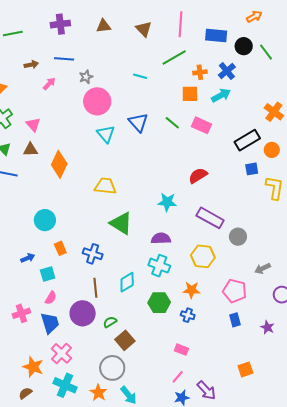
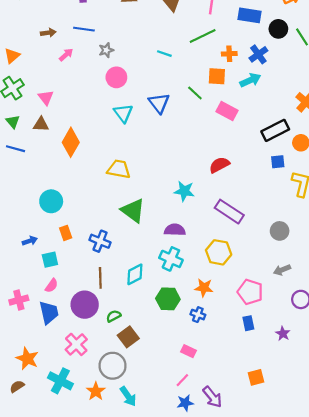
pink circle: (97, 101) -> (116, 77), size x0.7
green line: (172, 123) -> (195, 93), moved
gray circle: (238, 237) -> (280, 231), moved
pink cross: (61, 353) -> (76, 344), moved

